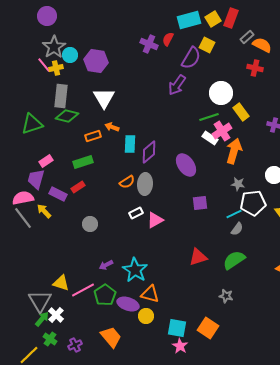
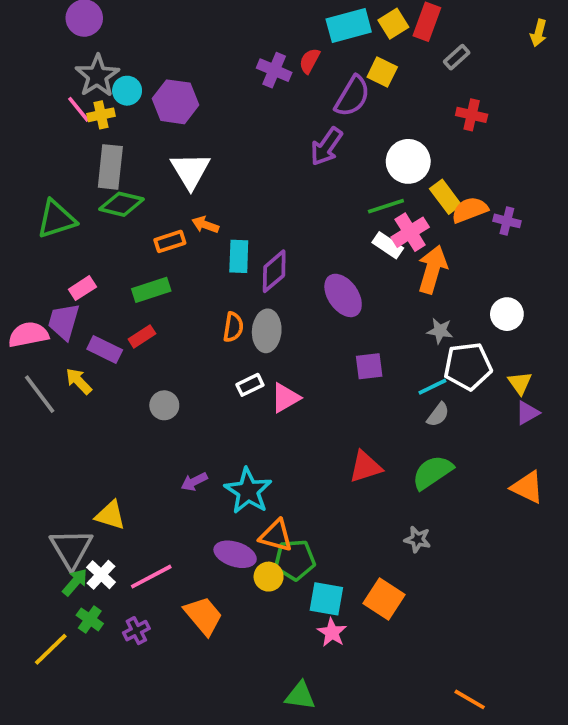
orange semicircle: (262, 45) -> (470, 210), moved, turned -48
orange semicircle: (127, 182) -> (233, 327), turned -49
pink semicircle: (23, 198) -> (28, 335), moved
pink line: (83, 290) -> (151, 577), moved
green pentagon: (105, 295) -> (295, 560), moved, turned 30

